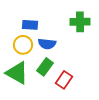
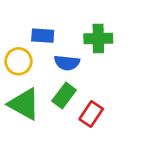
green cross: (80, 22) -> (98, 38), moved
yellow circle: (23, 45) -> (18, 61), moved

